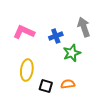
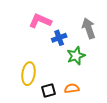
pink L-shape: (24, 32) -> (40, 21), moved
black square: (46, 86) -> (49, 91), turned -32

